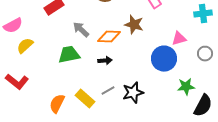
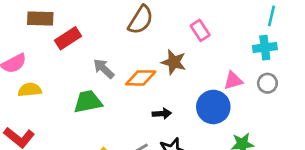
yellow semicircle: (25, 46) -> (30, 90), turned 36
gray circle: (205, 54) -> (267, 83), moved
black arrow: (105, 61) -> (162, 114), moved

